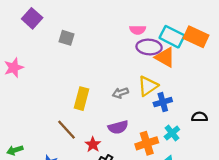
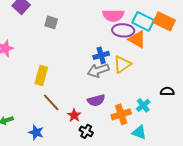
pink semicircle: (138, 30) -> (113, 15), size x1.5
gray arrow: (120, 93) -> (98, 70), size x1.5
yellow rectangle: (81, 99) -> (41, 75), moved
blue cross: (163, 102) -> (101, 55), moved

